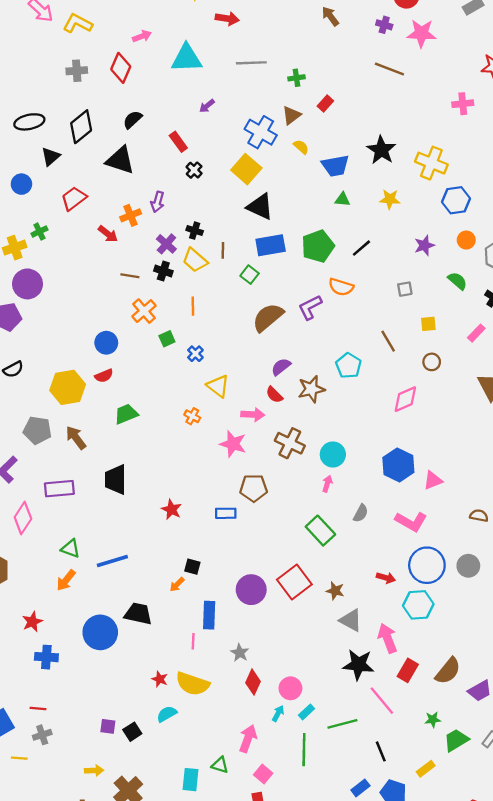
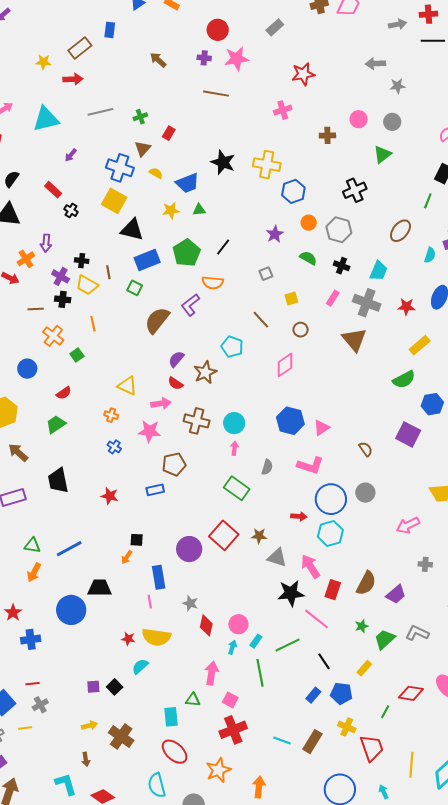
yellow star: (390, 199) -> (171, 211), moved
blue cross: (195, 354) -> (114, 447), moved
red semicircle: (104, 376) -> (64, 393), moved
brown semicircle: (479, 516) -> (366, 449), turned 56

